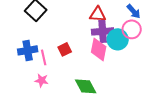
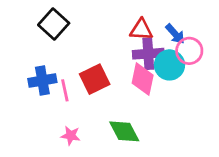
blue arrow: (134, 11) -> (175, 34), moved
red square: (65, 49) -> (95, 79), size x1.5
pink star: (42, 80) -> (71, 136), moved

